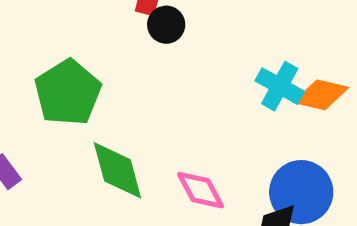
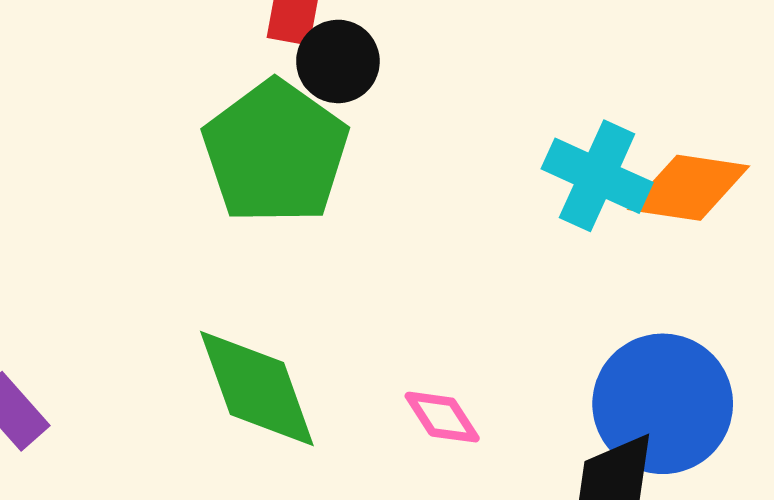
green pentagon: (68, 93) -> (275, 152), moved
pink diamond: (200, 190) -> (442, 417), size x0.7

